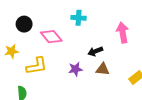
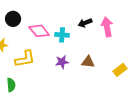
cyan cross: (79, 18) -> (62, 35), moved
black arrow: (95, 51) -> (85, 23), moved

